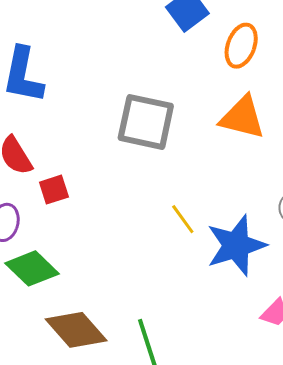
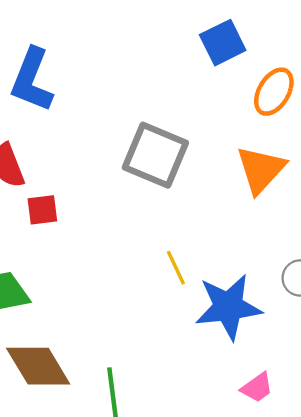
orange triangle: (242, 117) -> (261, 170), turned 48

